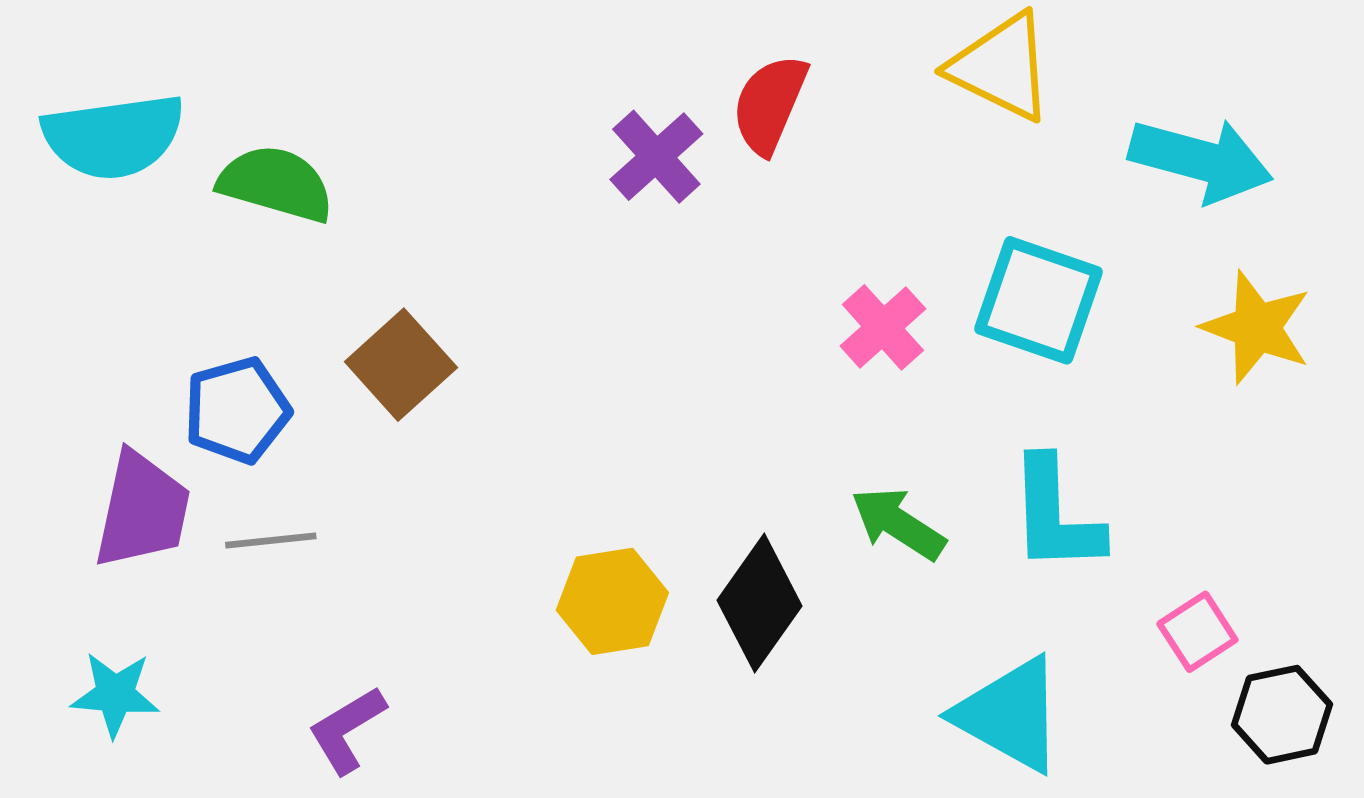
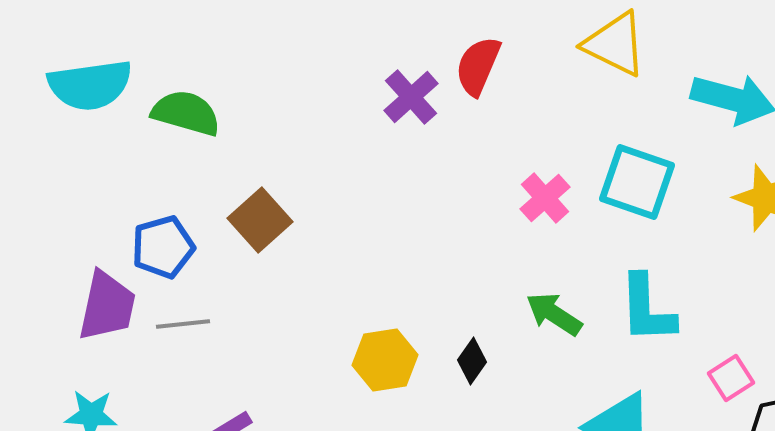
black diamond: (759, 603) -> (472, 361), size x0.6

